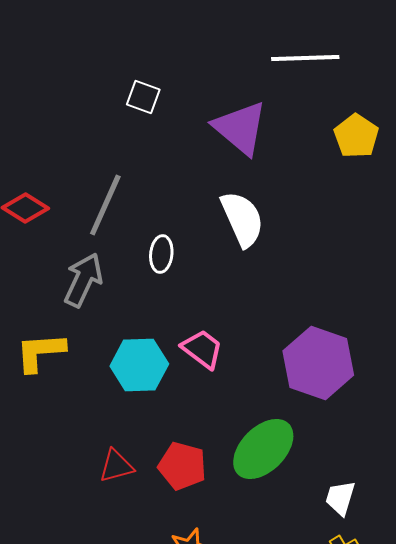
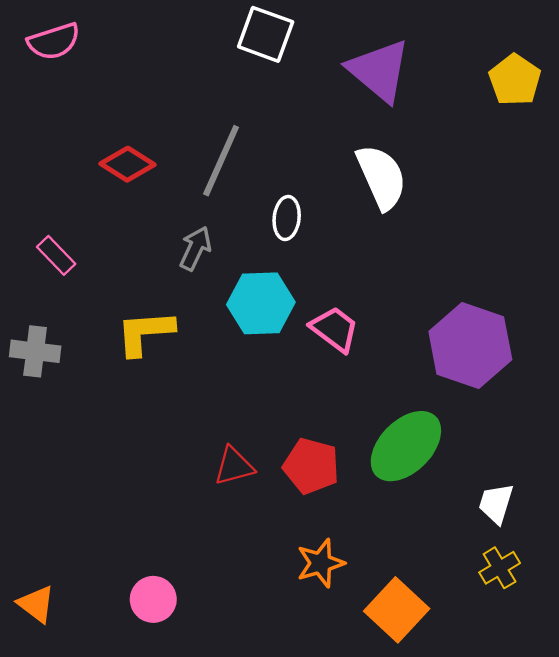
white square: (143, 97) -> (266, 34), size x1.4
gray arrow: (83, 280) -> (195, 248), size x0.7
cyan hexagon: (139, 365) -> (261, 303), moved

